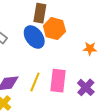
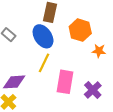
orange hexagon: (54, 29) -> (80, 30), moved
yellow line: (35, 82) -> (44, 63), moved

